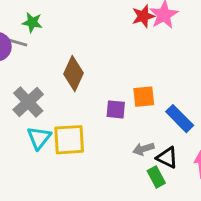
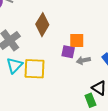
orange square: (144, 97) -> (77, 41), moved
gray arrow: (143, 149) -> (83, 60), moved

